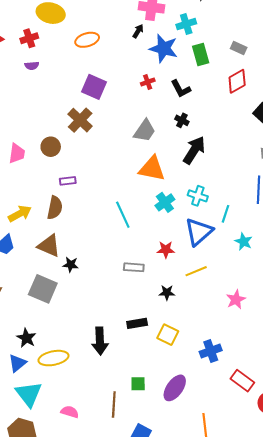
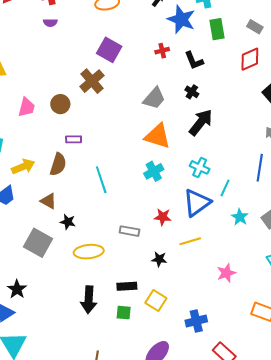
cyan cross: (165, 202) -> (154, 171), moved
cyan line: (123, 215) -> (101, 180), moved
brown triangle: (49, 246) -> (48, 201), size x0.7
yellow ellipse: (53, 358) -> (89, 252), moved
green square: (138, 384) -> (124, 313), moved

